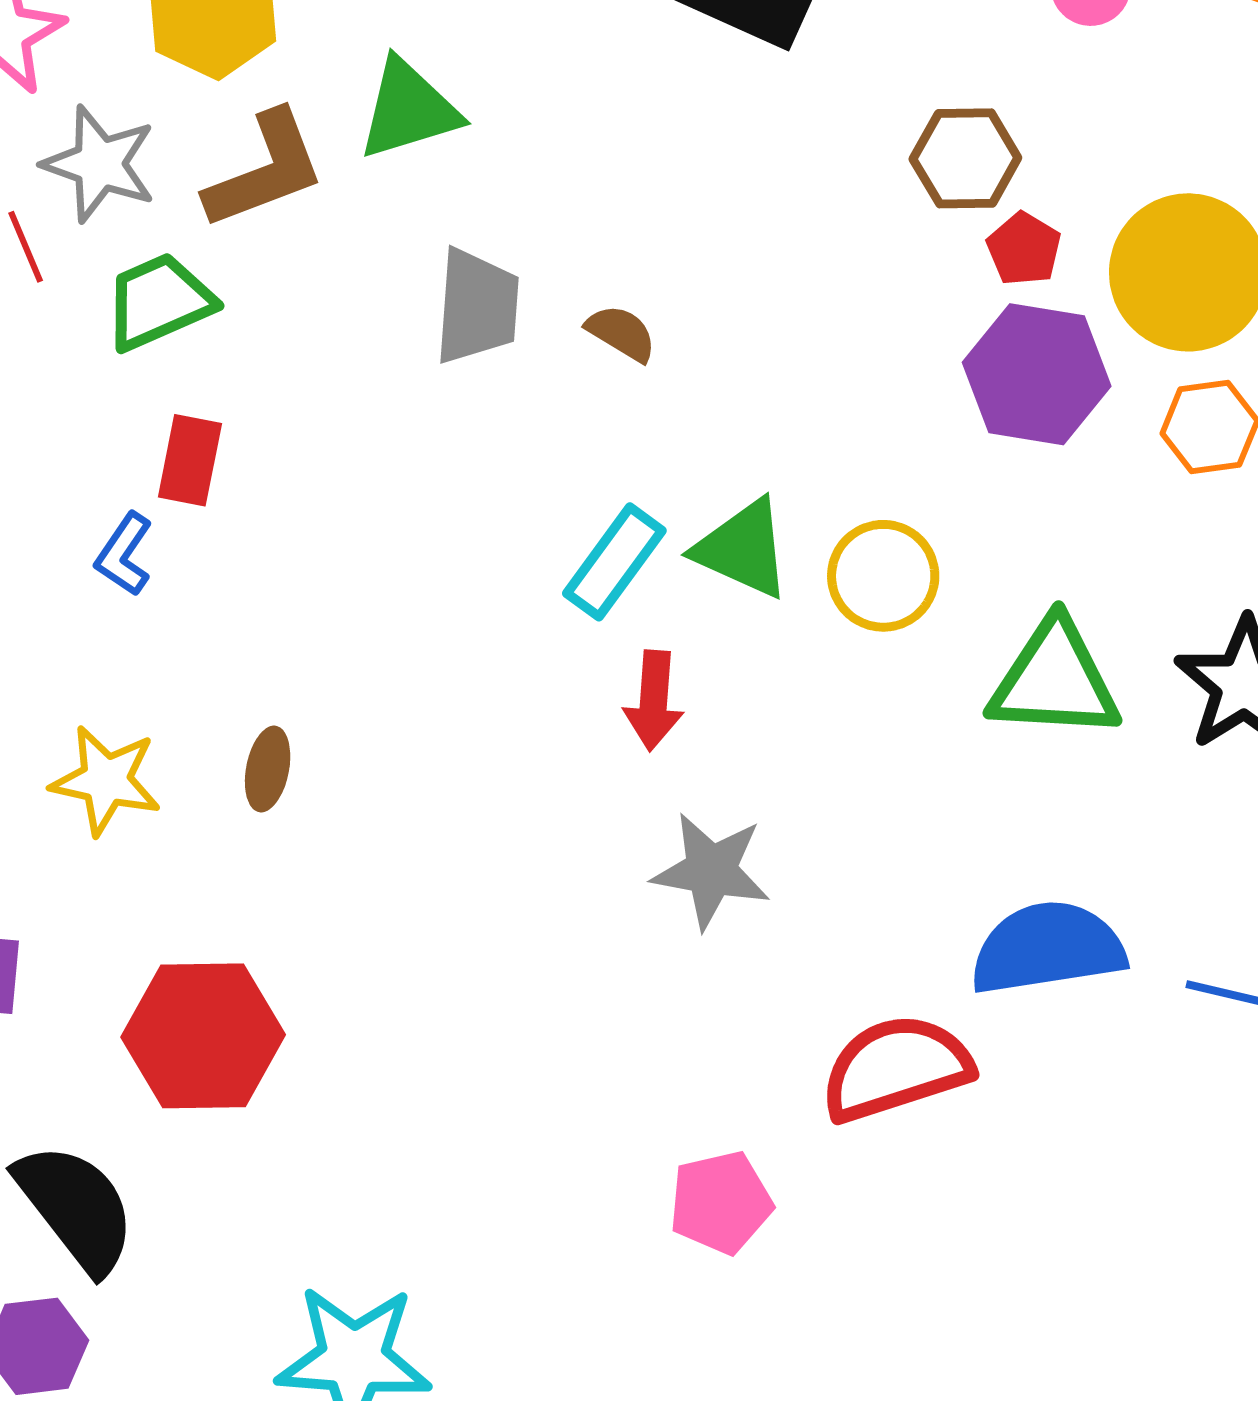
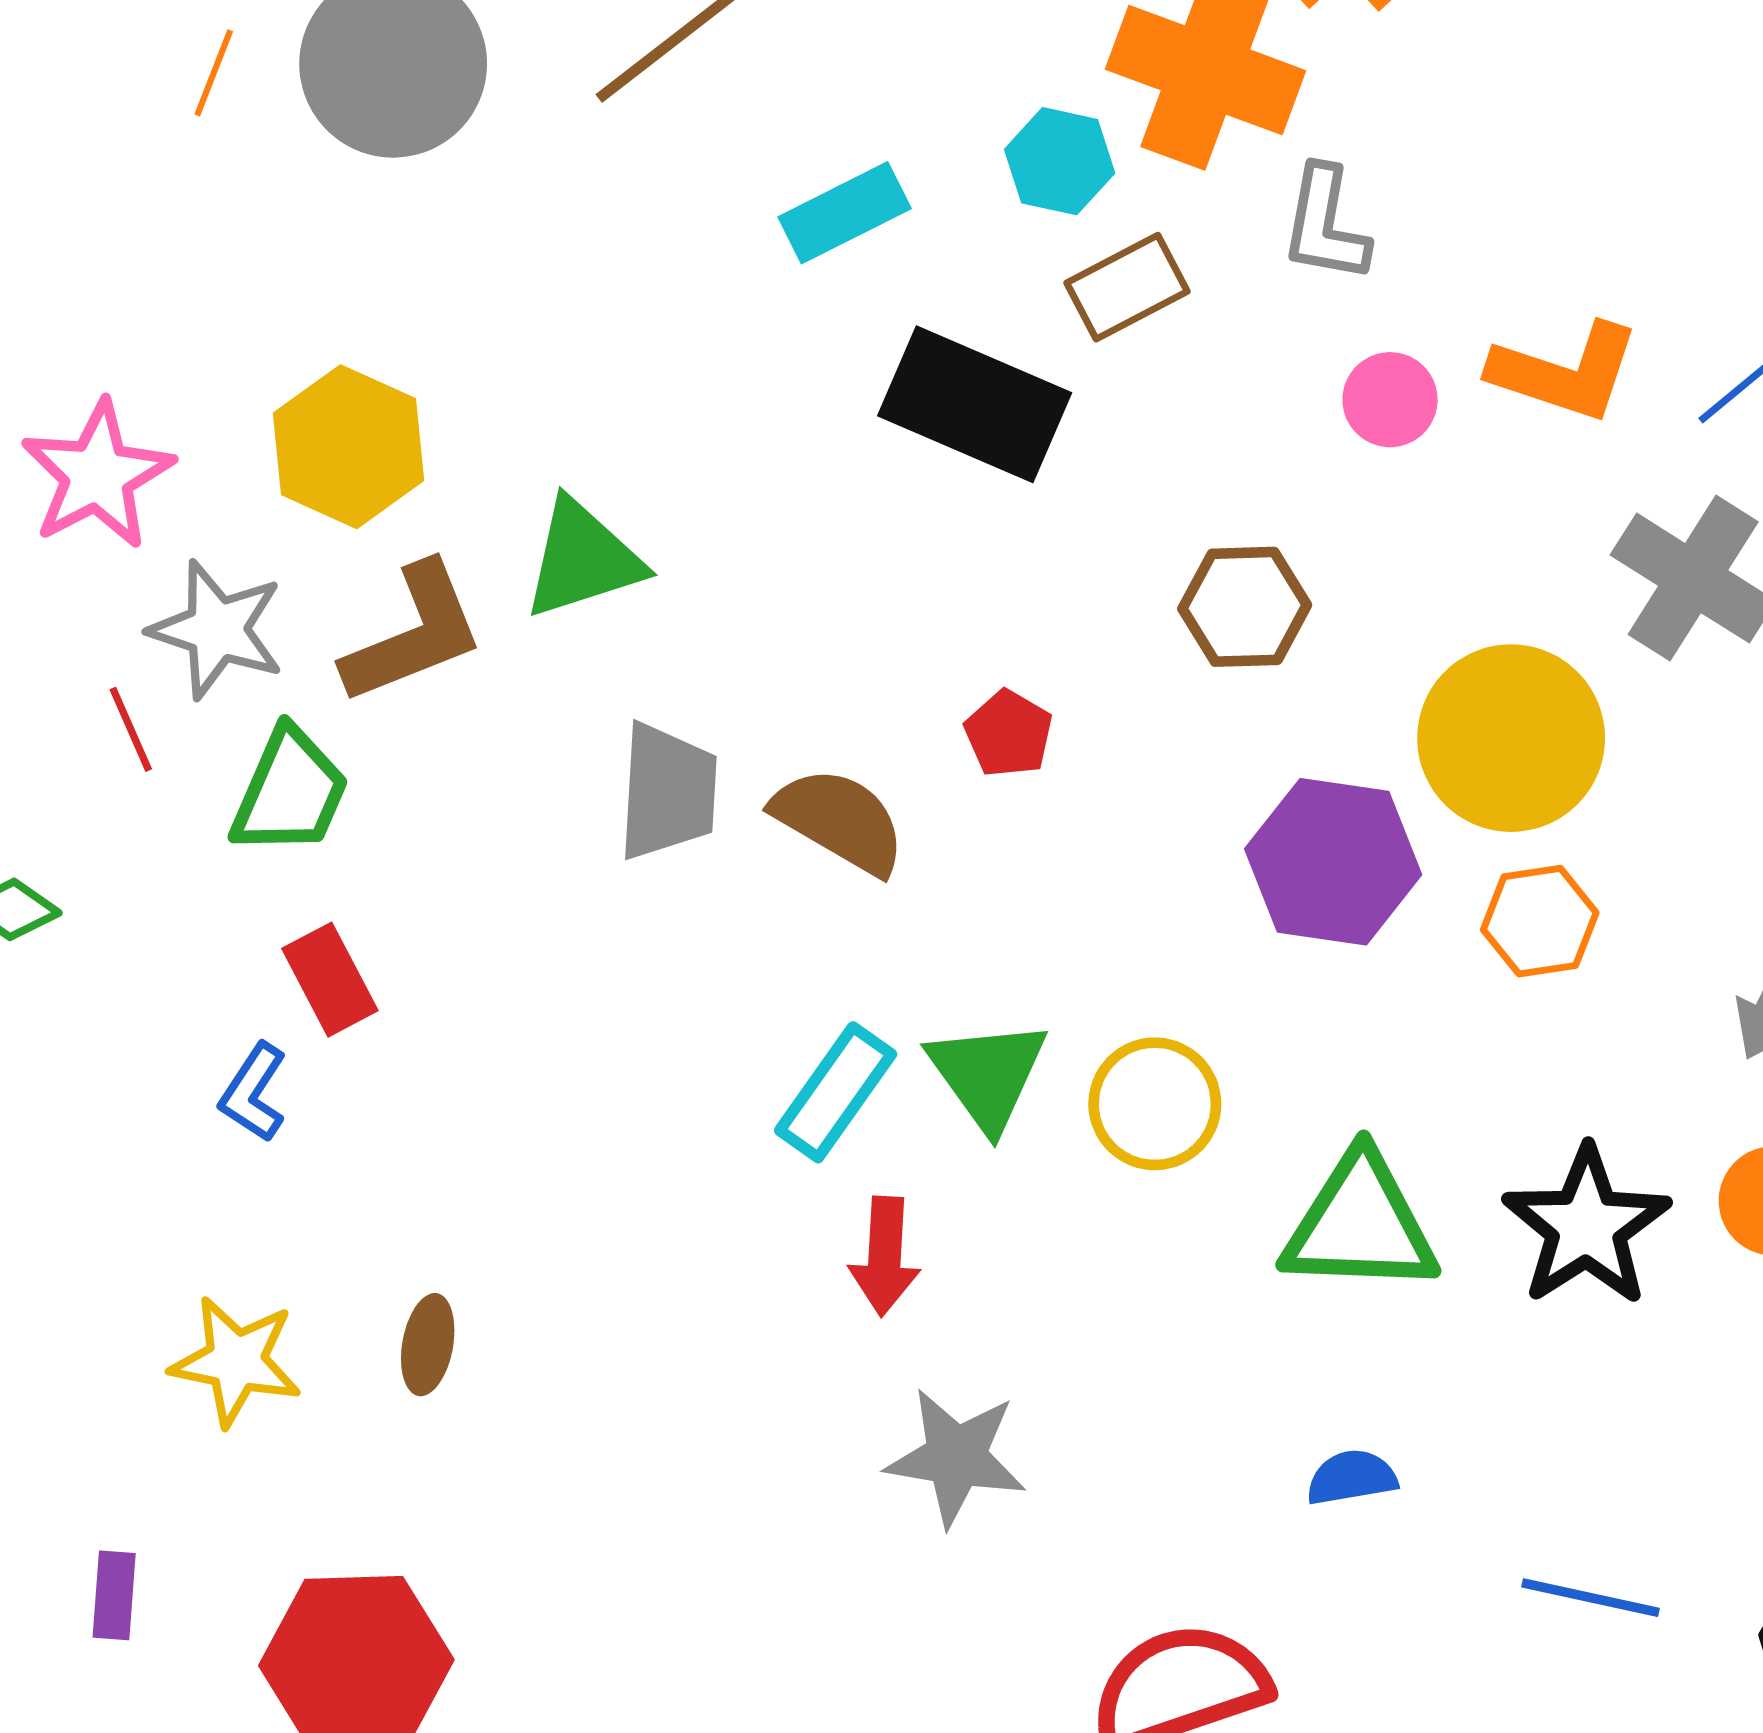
red pentagon: (1024, 249) -> (1009, 734), moved
green trapezoid: (159, 302) -> (290, 792), turned 138
brown semicircle: (621, 333) -> (839, 821), size x1.6
red rectangle: (190, 460) -> (330, 980), turned -38
green triangle: (743, 549) -> (988, 1074), turned 31
blue semicircle: (1048, 948) -> (1352, 1478), moved, size x0.5

